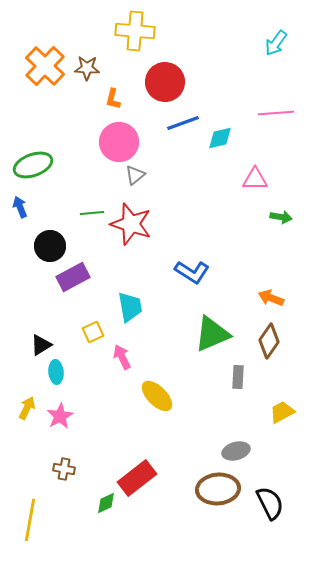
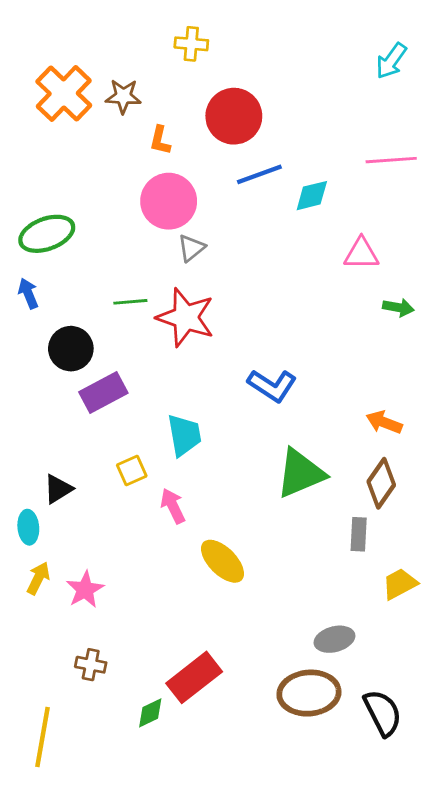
yellow cross: (135, 31) -> (191, 44), size x0.6
cyan ellipse: (56, 372) -> (28, 527), moved
gray rectangle: (238, 377) -> (359, 534), moved

